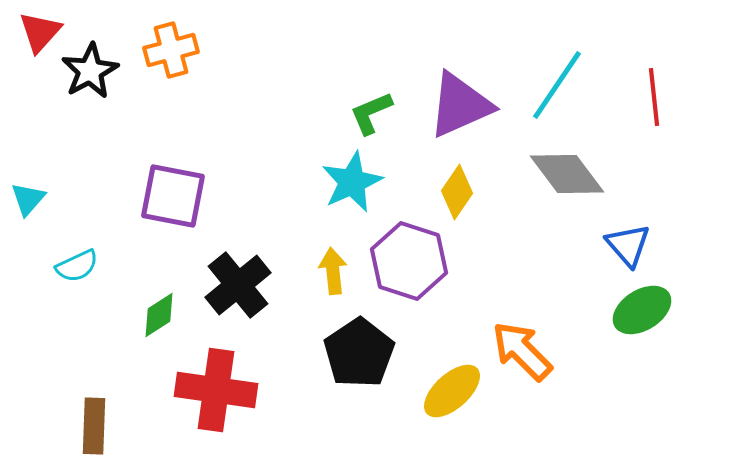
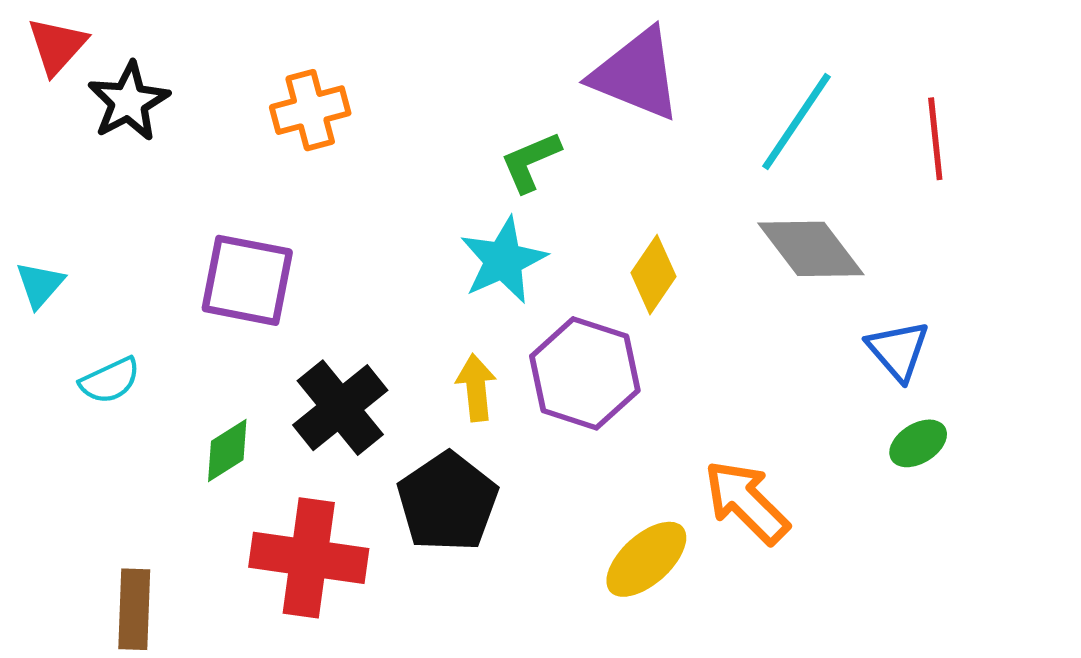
orange cross: (171, 50) -> (310, 110), moved
purple triangle: (460, 105) -> (636, 74), moved, turned 46
green ellipse: (642, 310) -> (918, 443), size x0.7
black pentagon: (359, 353) -> (448, 502), moved

